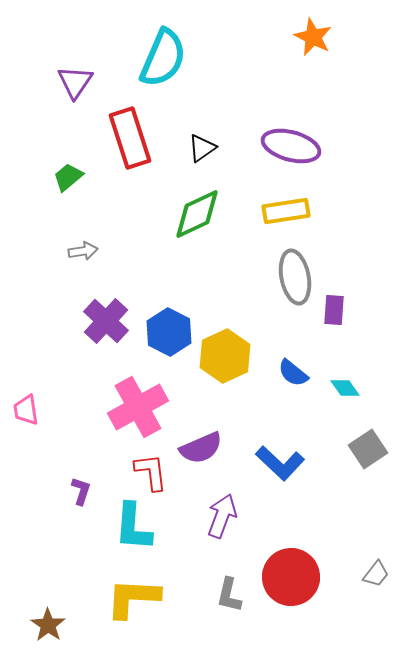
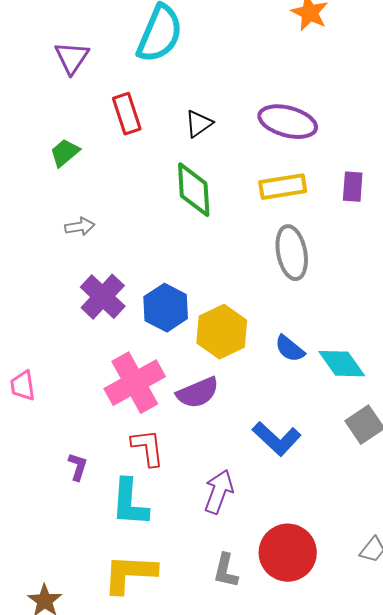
red rectangle: (130, 138) -> (127, 114), size x0.7
green diamond: (197, 214) -> (194, 190), turned -68
purple rectangle: (334, 310) -> (353, 187), moved
cyan diamond: (345, 388) -> (342, 364), size x1.6
purple semicircle: (201, 448) -> (198, 393), moved

